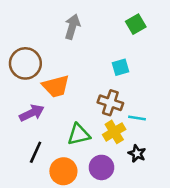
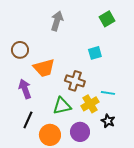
brown circle: (25, 63) -> (20, 50), size x0.7
brown cross: (110, 103) -> (75, 81), moved
purple arrow: (32, 113) -> (25, 89), turned -84

